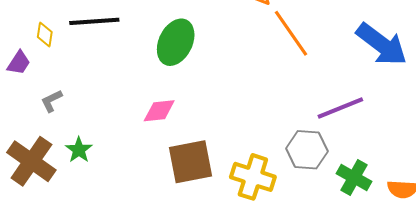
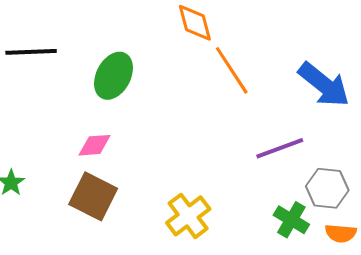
gray hexagon: (307, 150) -> (327, 188), moved
brown square: (190, 162) -> (93, 196), moved, turned 36
yellow cross: (253, 177) -> (188, 216), turned 33

